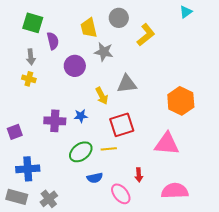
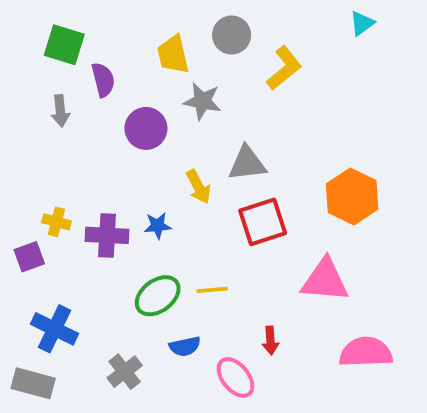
yellow cross: (29, 79) -> (56, 222), moved
red square: (122, 125) -> (263, 222), moved
blue cross: (28, 169) -> (54, 329), turned 30
pink semicircle: (175, 191) -> (366, 352), moved
gray cross: (49, 199) -> (125, 372), moved

